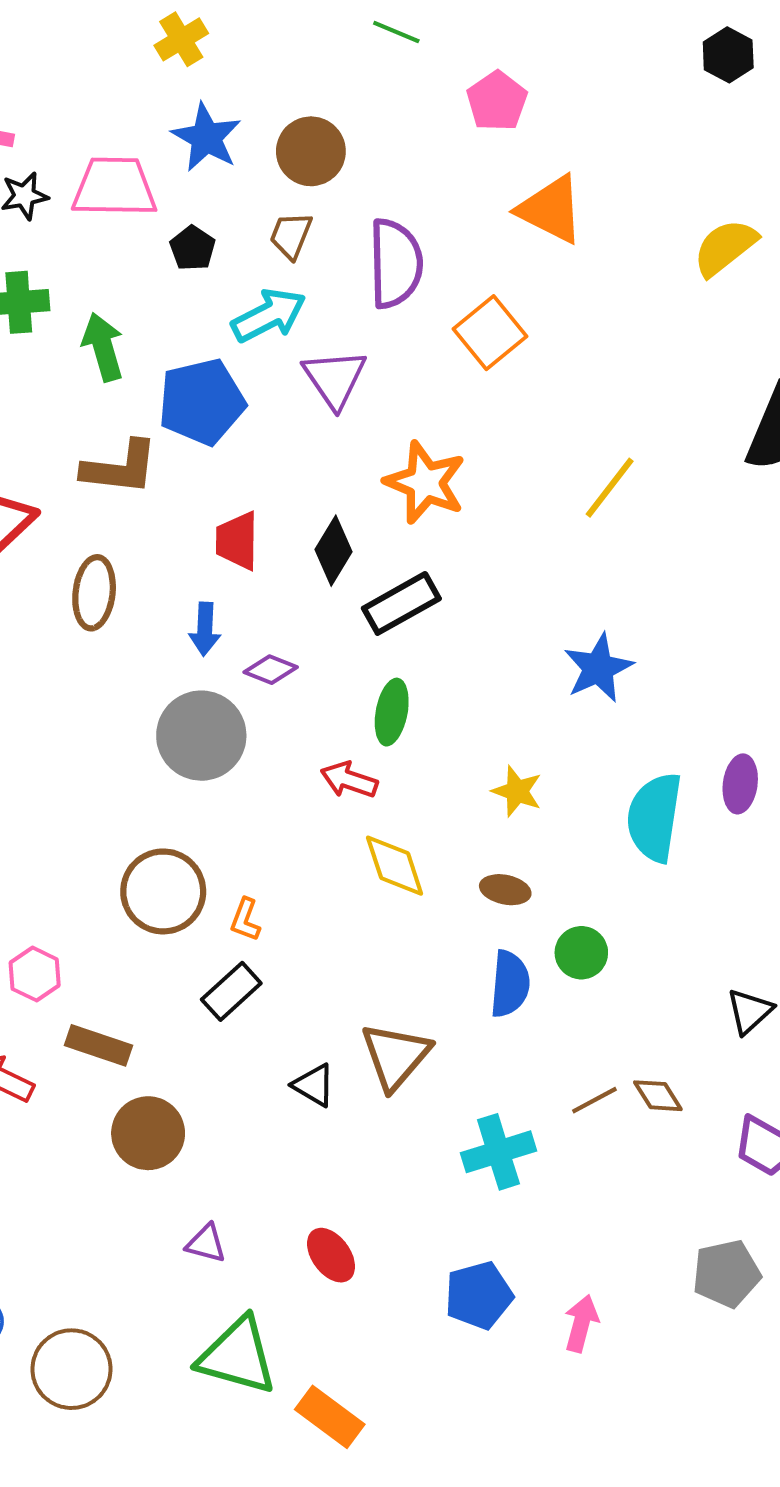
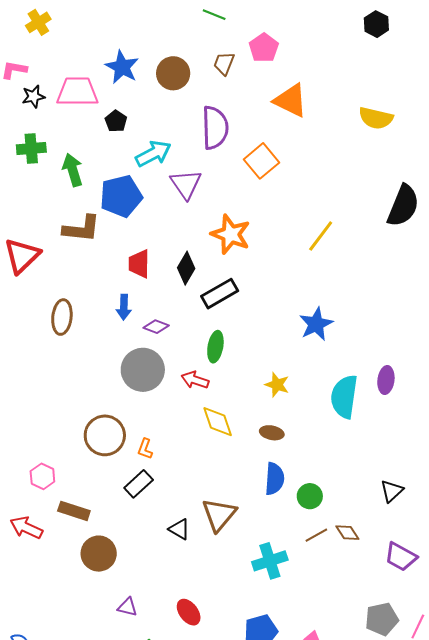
yellow cross: (181, 39) -> (38, 22), moved
brown trapezoid: (291, 235) -> (224, 63), moved
yellow semicircle: (725, 247) -> (376, 118), turned -128
brown ellipse: (94, 593) -> (62, 317), moved
gray circle: (201, 736) -> (143, 370), moved
green circle: (581, 953) -> (310, 496), moved

